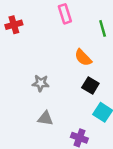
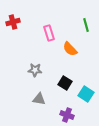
pink rectangle: (65, 14) -> (49, 33), moved
black square: (90, 86) -> (65, 83), moved

